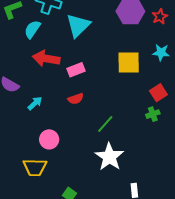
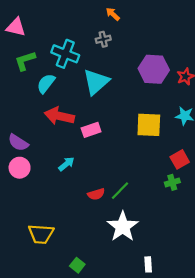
red semicircle: (76, 99) -> (96, 194), moved
cyan arrow: (35, 103) -> (66, 164), moved
pink circle: (49, 139) -> (20, 168), moved

